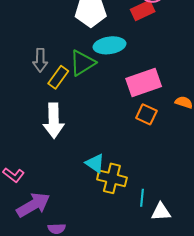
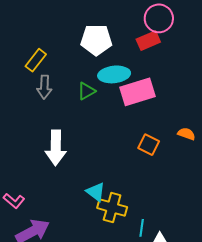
green triangle: (82, 63) -> (86, 91), size x0.7
yellow rectangle: (58, 77) -> (36, 60), moved
pink rectangle: (144, 83) -> (137, 92), moved

